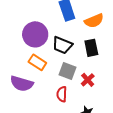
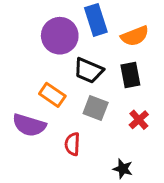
purple circle: (35, 34) -> (60, 36), moved
red cross: (88, 80) -> (139, 120), moved
red semicircle: (62, 94) -> (72, 144), moved

